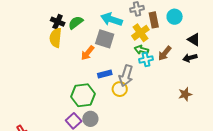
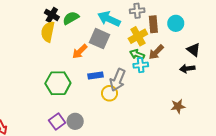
brown arrow: (165, 53) -> (156, 52), moved
green hexagon: (83, 95) -> (58, 83), moved

